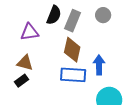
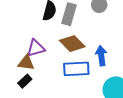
purple triangle: (29, 32) -> (36, 48), moved
brown diamond: (72, 50) -> (72, 44), turned -50

